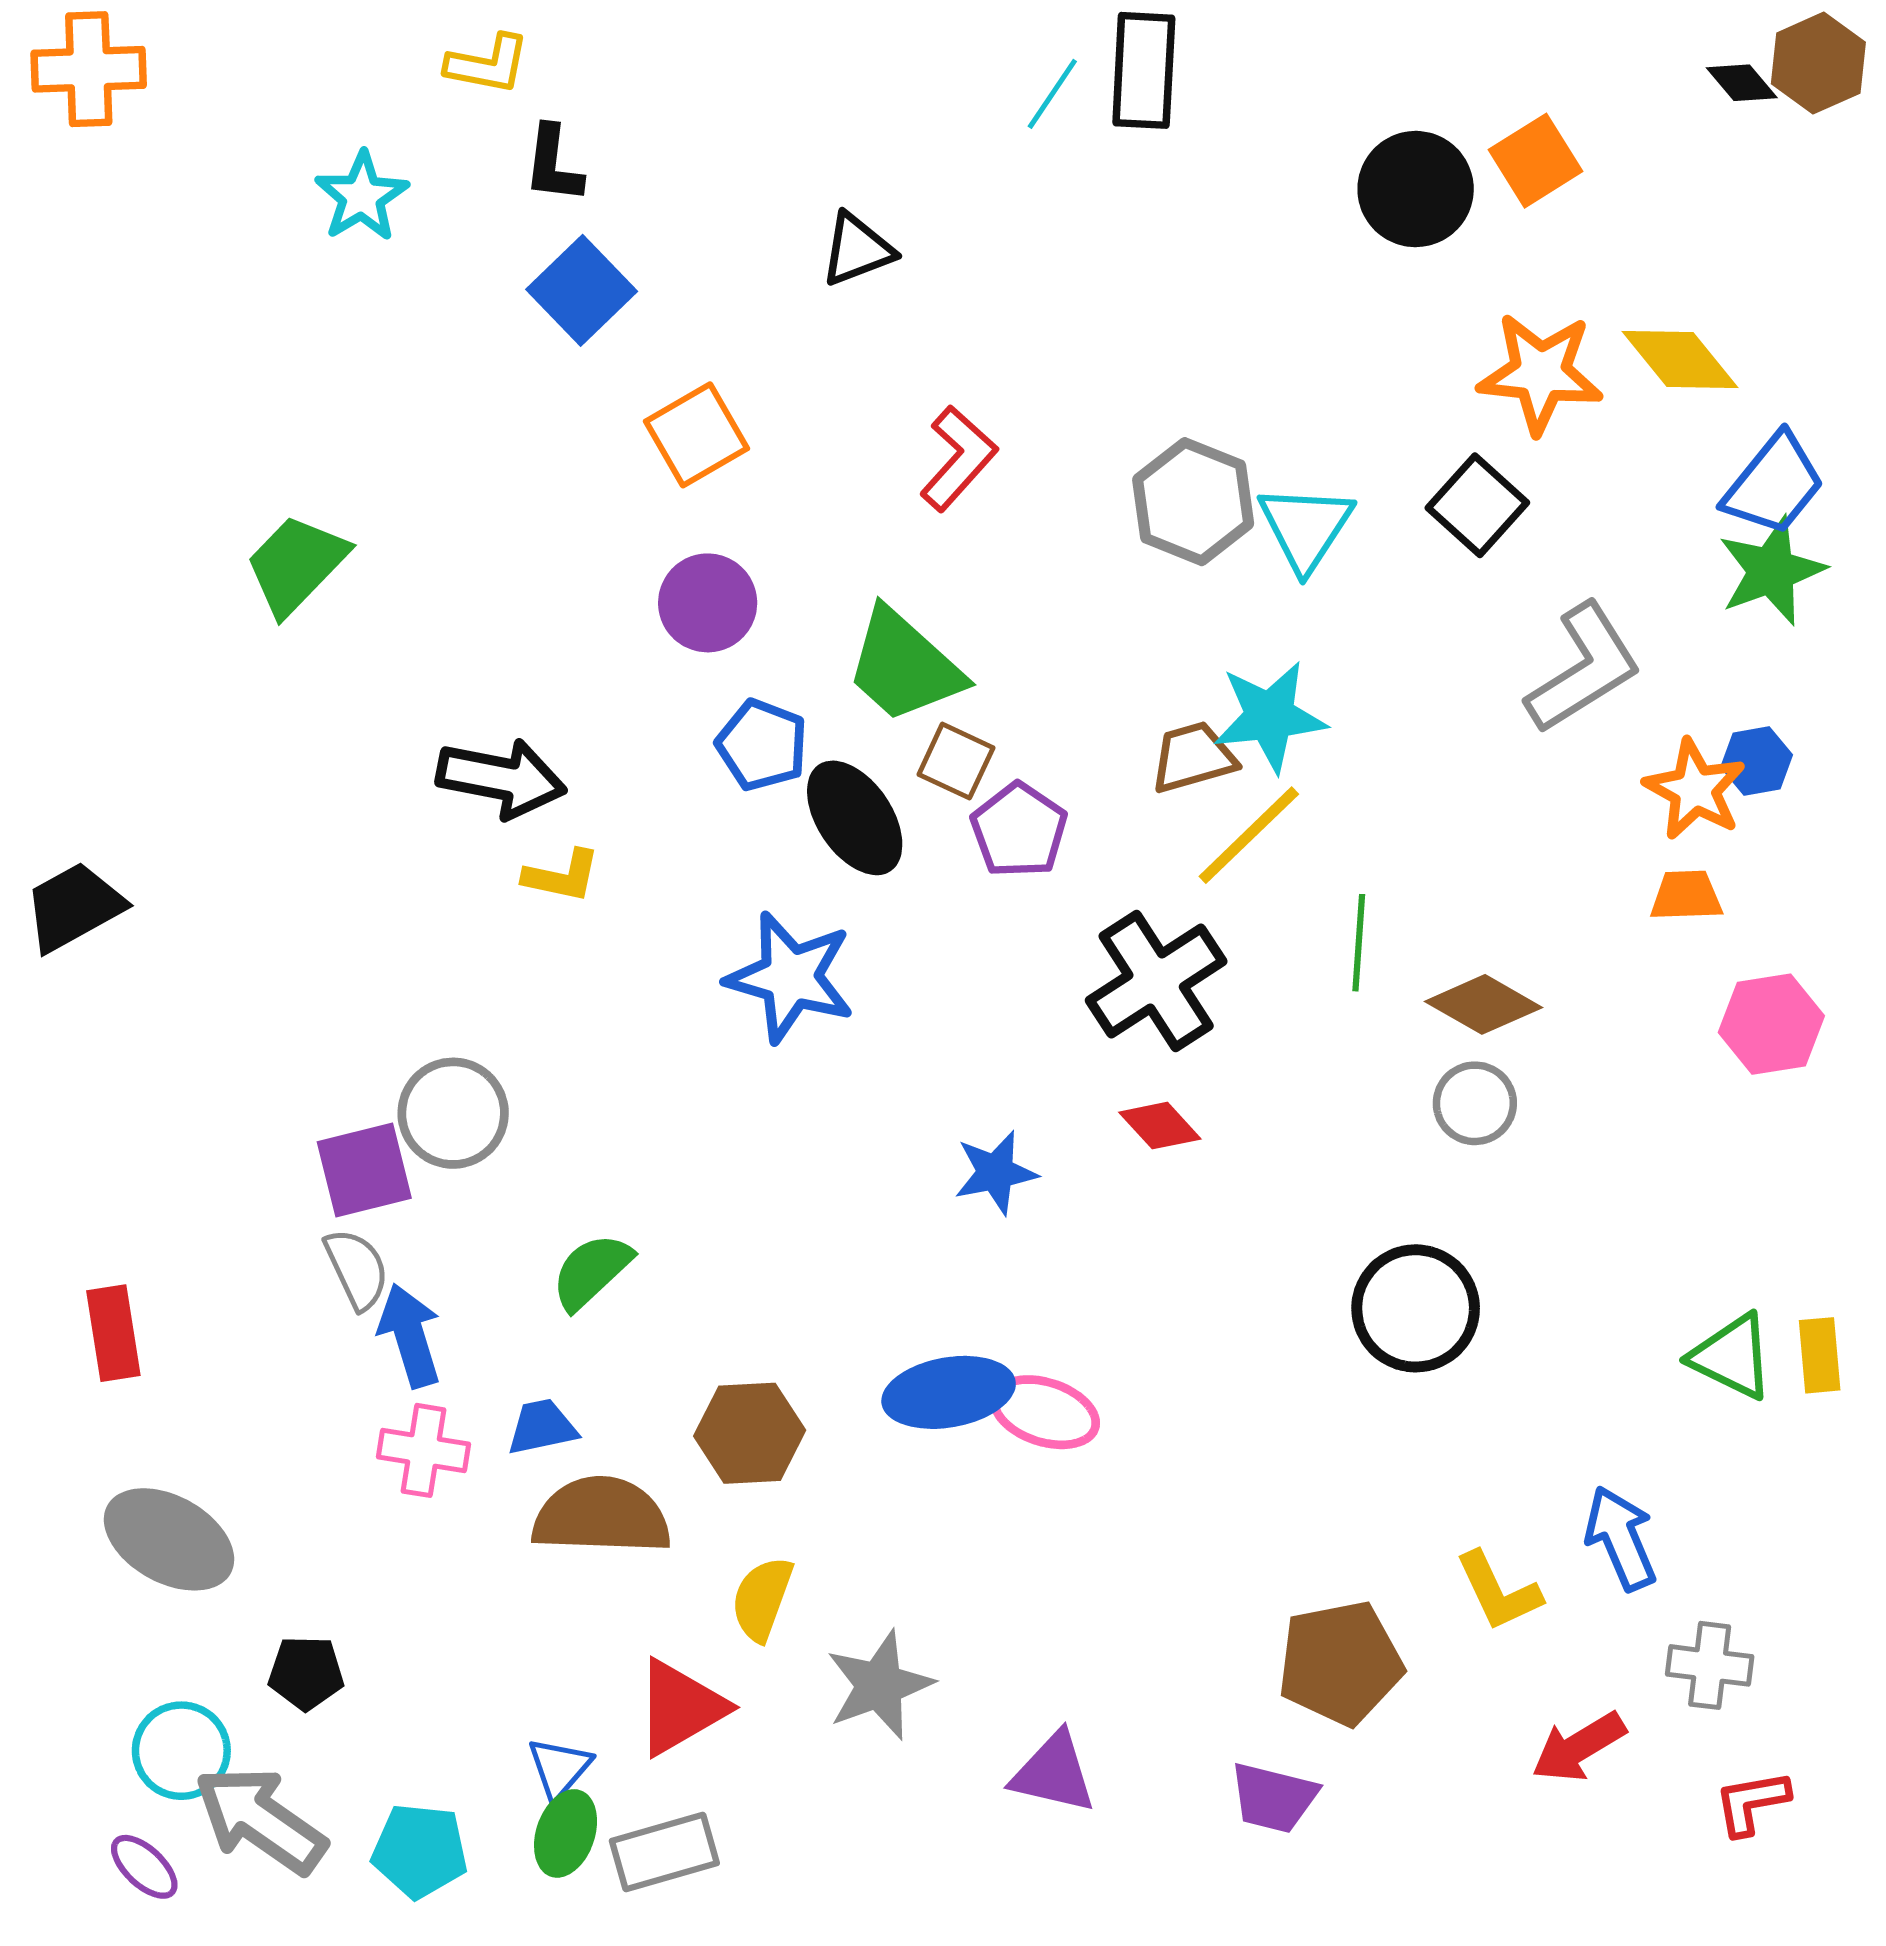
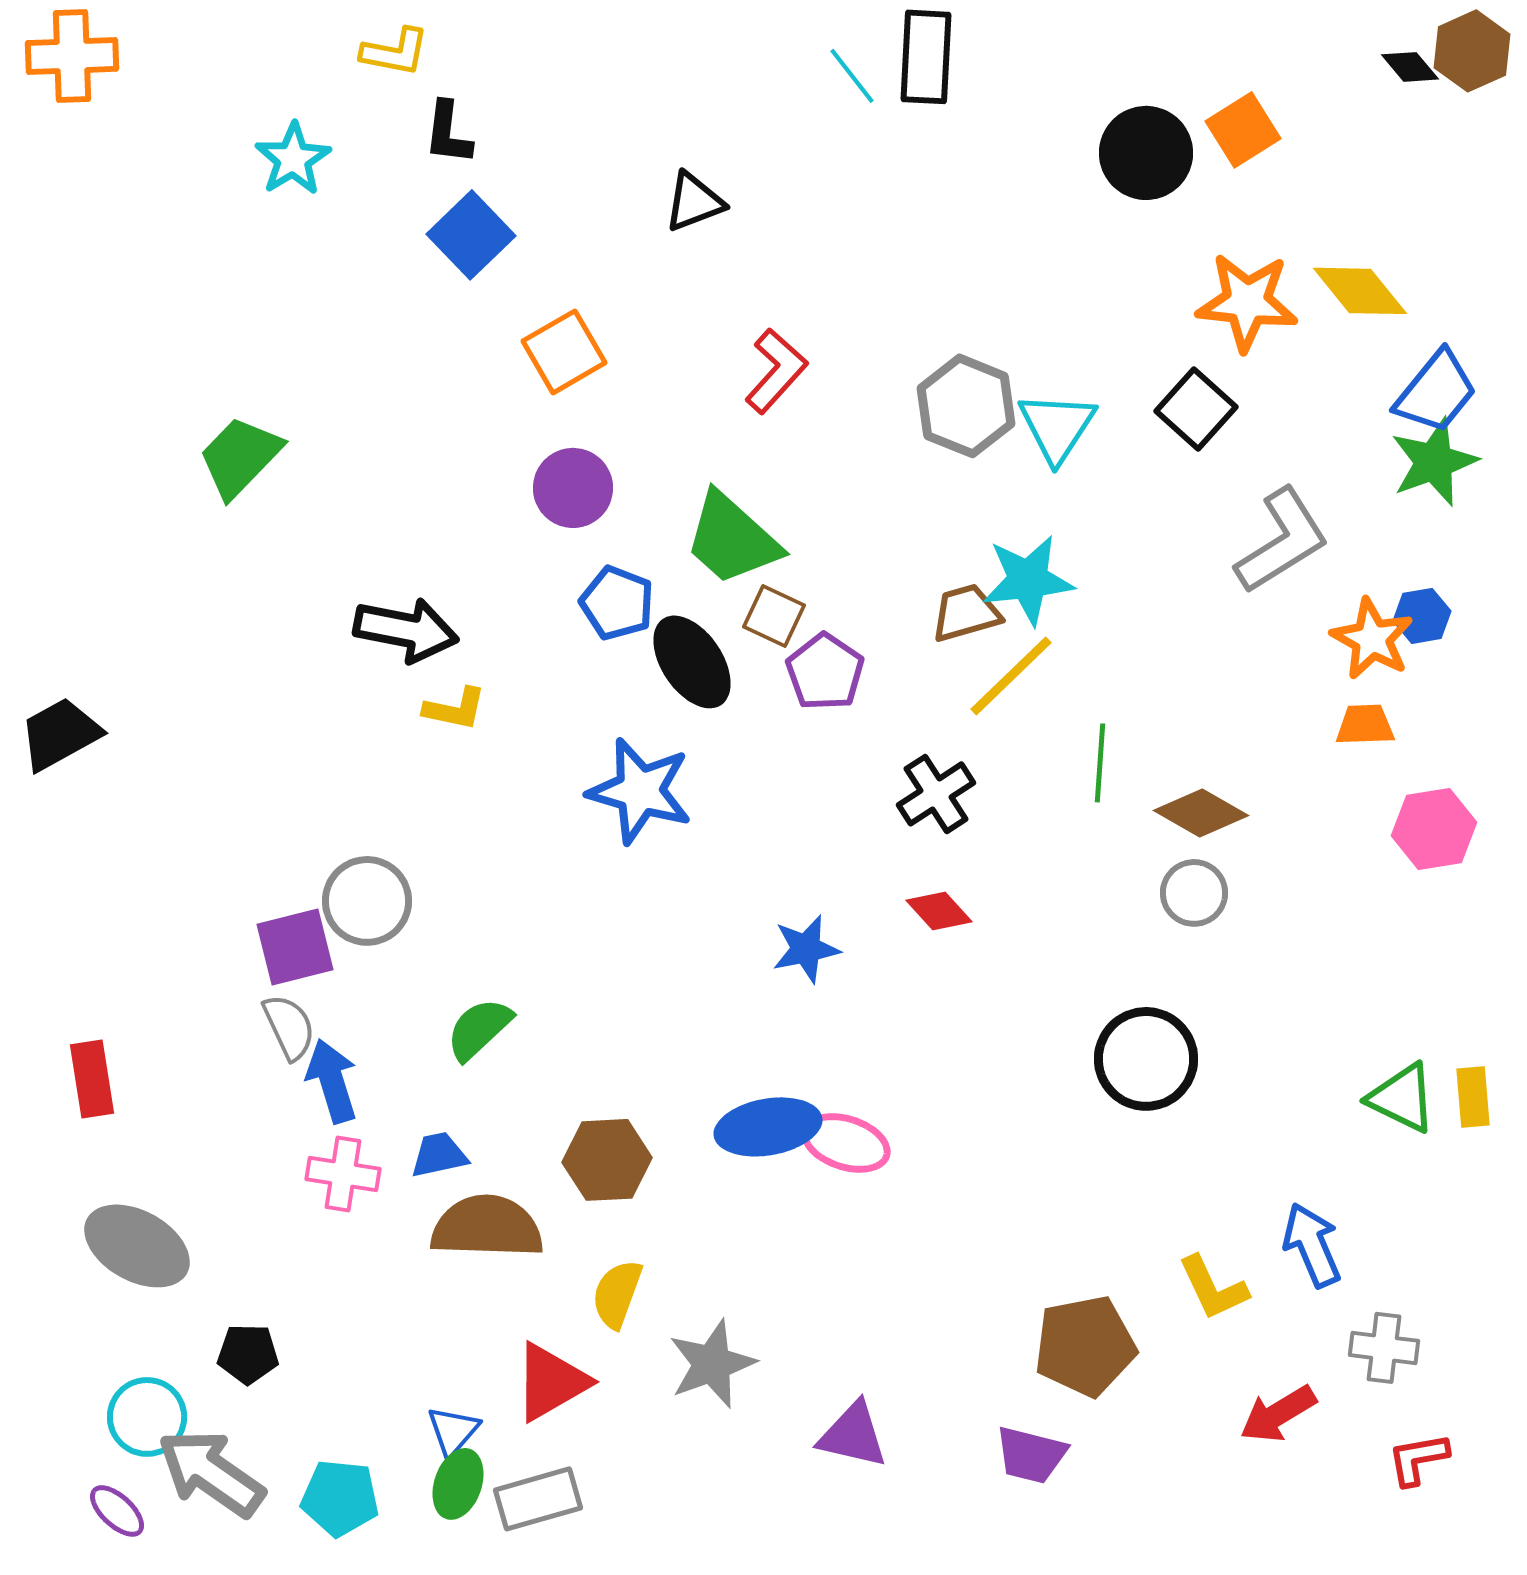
cyan line: (1052, 94) -> (852, 76), turned -72
black cross: (1156, 981) -> (936, 794), size x0.7

